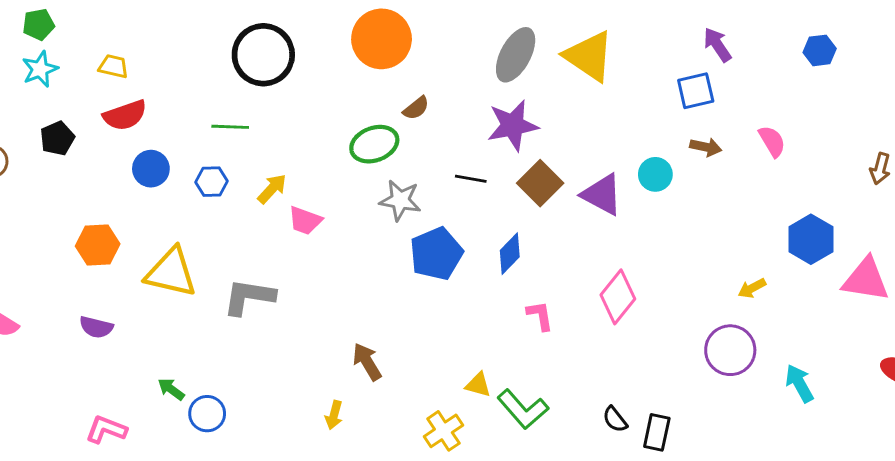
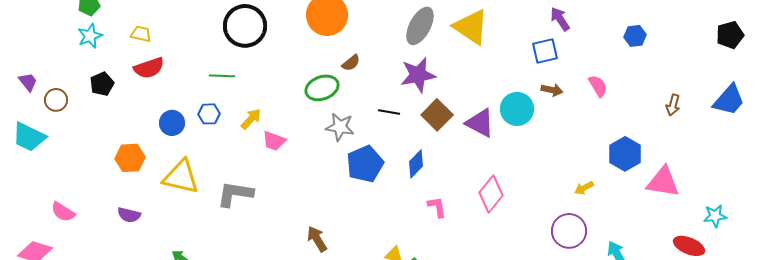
blue hexagon: (820, 50) -> (635, 36), moved
blue circle: (151, 169) -> (172, 123), moved
cyan circle: (655, 174) -> (517, 109), size x1.4

